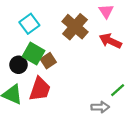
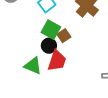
black circle: (18, 65) -> (49, 46), moved

